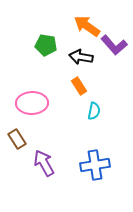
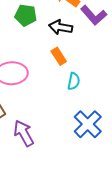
blue cross: (95, 165) -> (88, 124), moved, turned -36

